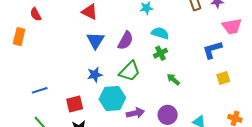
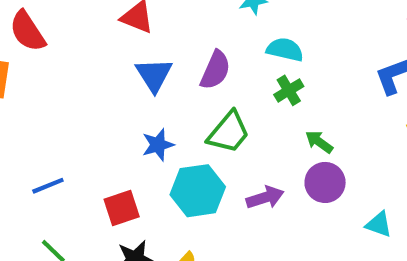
red semicircle: (36, 14) -> (27, 31), size x1.5
purple arrow: (135, 113) -> (265, 197), moved
purple circle: (168, 115) -> (325, 182), moved

